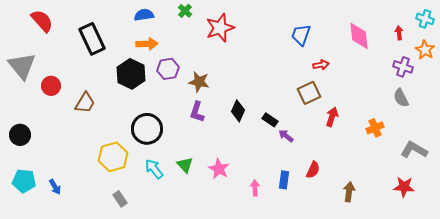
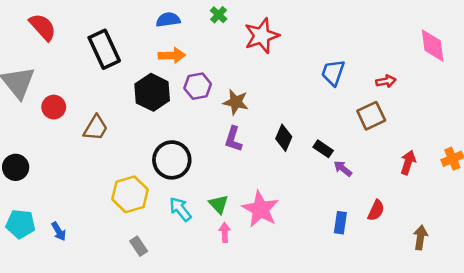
blue trapezoid: (301, 35) -> (333, 73), moved
red arrow: (332, 117) -> (408, 162), moved
pink star: (219, 169) -> (260, 209), size x1.4
pink arrow: (255, 188) -> (225, 233), moved

